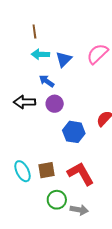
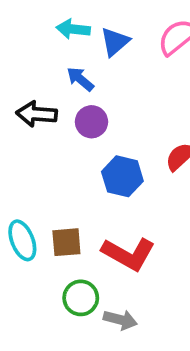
red L-shape: (81, 174) -> (128, 254), turned 144

